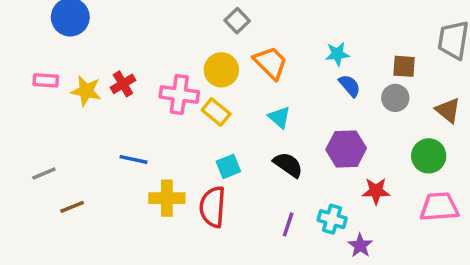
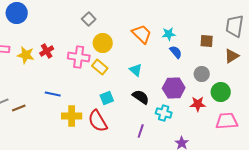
gray square: (237, 21) -> (89, 19), moved
orange trapezoid: (271, 63) -> (142, 34), moved
gray circle: (395, 98) -> (202, 74), moved
brown triangle: (448, 110) -> (232, 56), moved, turned 49
red star: (376, 191) -> (198, 104), moved
brown line: (72, 207) -> (19, 108), moved
red semicircle: (213, 207) -> (98, 121), turned -35
cyan cross: (332, 219) -> (164, 113), moved

